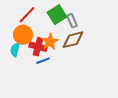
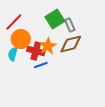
red line: (27, 15) -> (14, 22), moved

